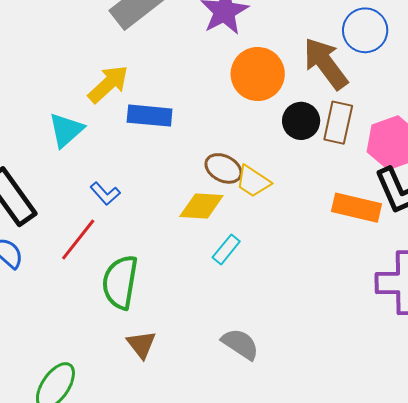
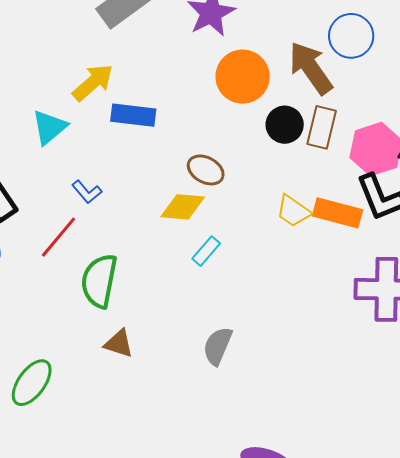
yellow trapezoid: (253, 181) -> (293, 211), moved
brown triangle: (141, 344) -> (119, 344), turned -36
gray semicircle: (240, 344) -> (218, 346), turned -102

